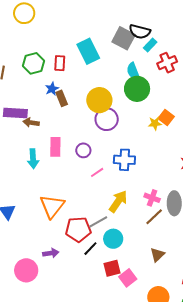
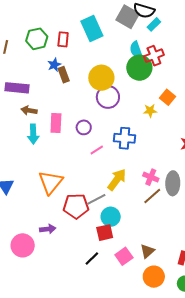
red cross: (167, 63) -> (154, 56), moved
brown arrow: (31, 123) -> (29, 110), moved
yellow star: (155, 123) -> (150, 111), moved
black line: (90, 249) -> (92, 258), moved
brown triangle: (157, 255) -> (147, 251), moved
red square: (112, 268) -> (105, 233), moved

